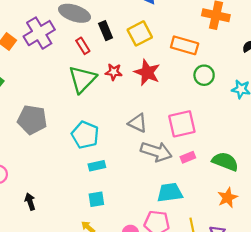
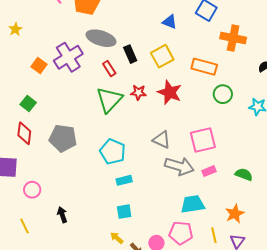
green semicircle: (225, 162) -> (244, 174), size x0.7
orange star: (228, 198) -> (235, 214), moved

